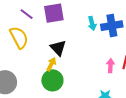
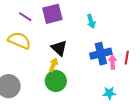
blue cross: (112, 26) -> (101, 54), moved
yellow semicircle: (19, 37) -> (19, 41), turned -35

